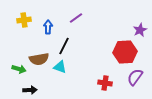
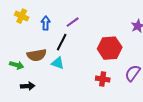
purple line: (76, 18) -> (73, 22), moved
yellow cross: (24, 20) -> (22, 16), turned 32
red hexagon: (125, 52) -> (110, 48), moved

